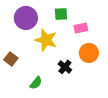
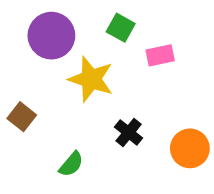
green square: (61, 14) -> (121, 28), turned 32
orange circle: (89, 53) -> (190, 148), moved

